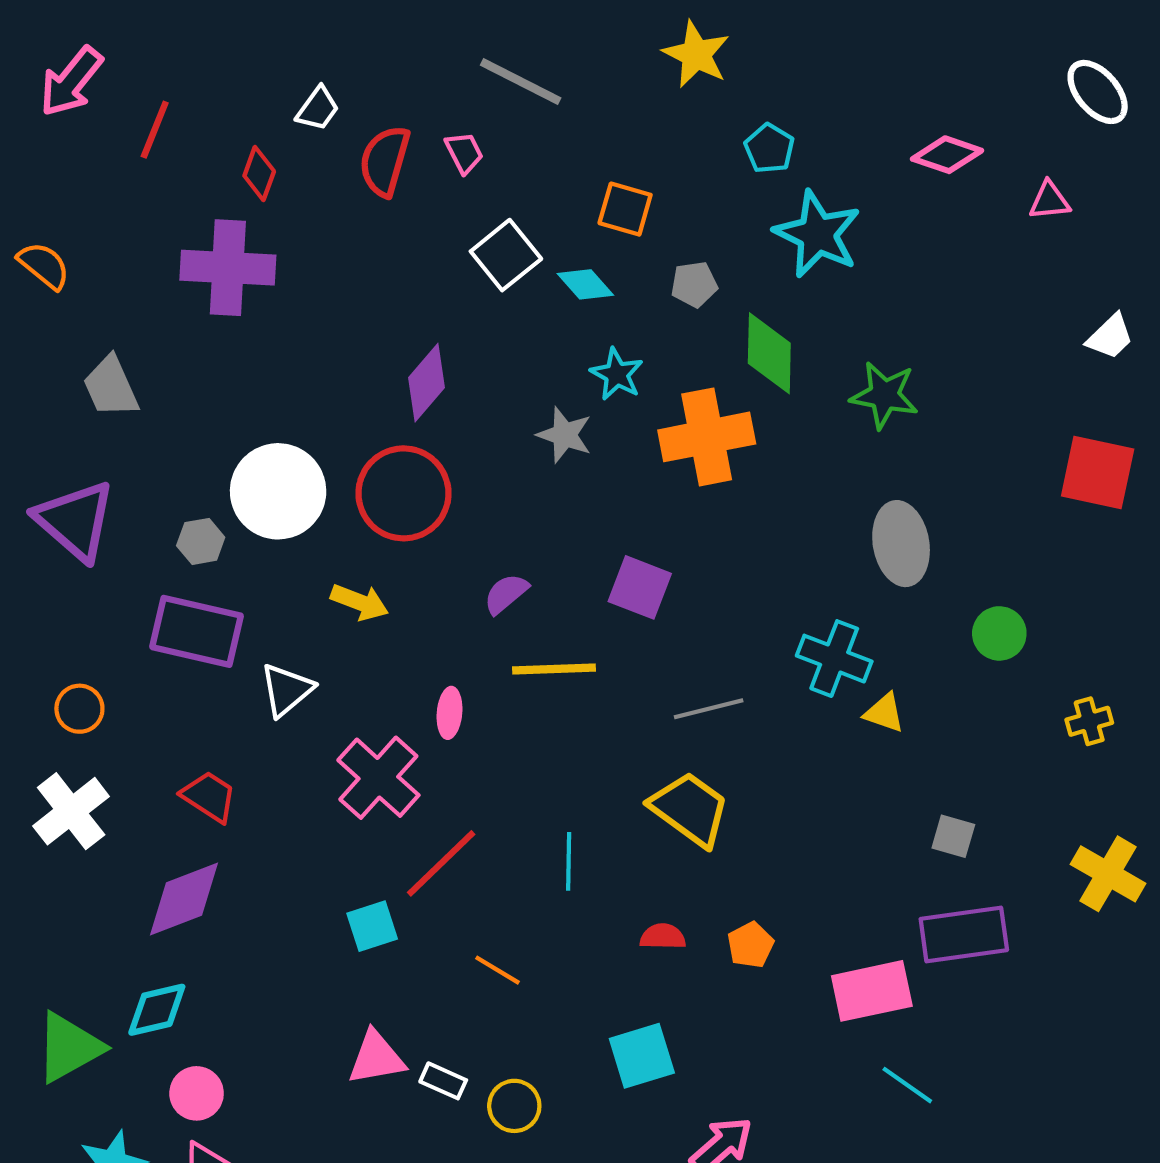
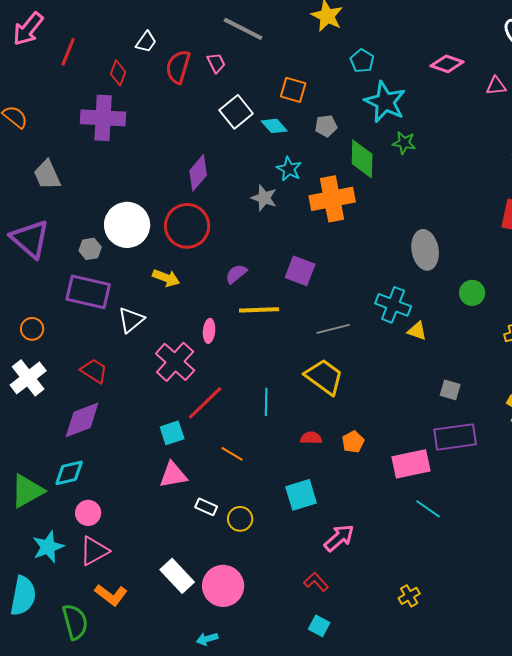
green star: (884, 395) -> (404, 143), moved, size x0.7
pink triangle: (376, 1058) -> (173, 475), moved

